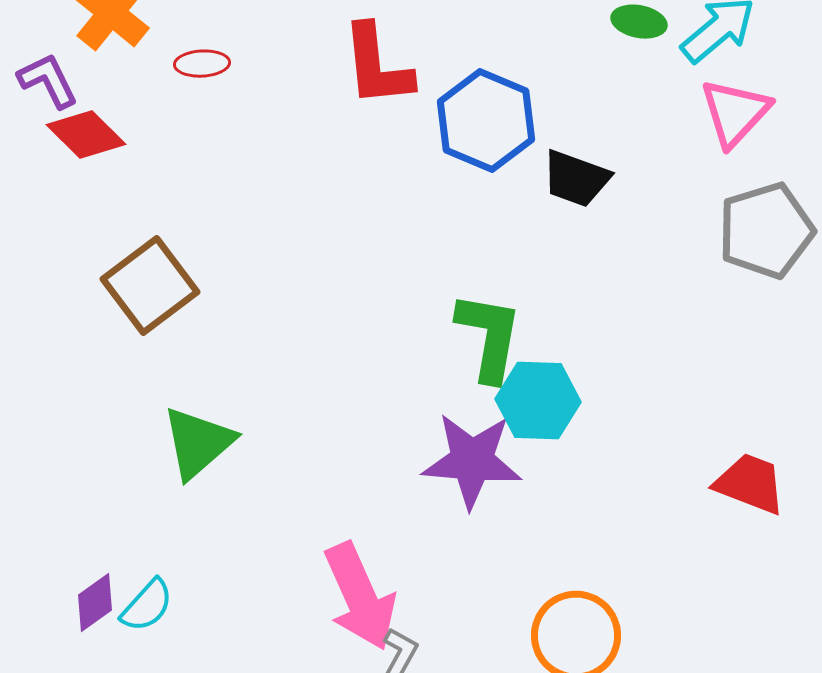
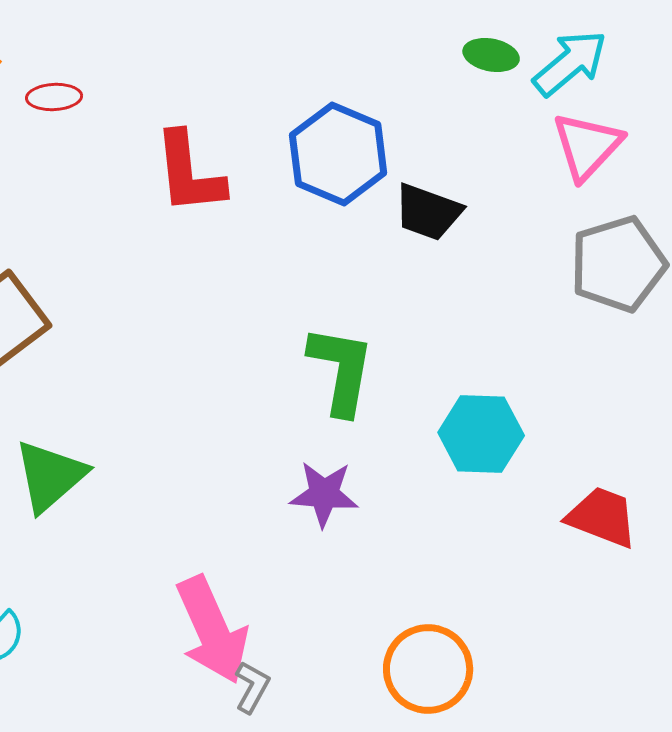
red L-shape: (377, 66) -> (189, 173), moved
cyan hexagon: (538, 401) -> (481, 434), moved
purple star: (472, 461) -> (324, 494), size x0.7

